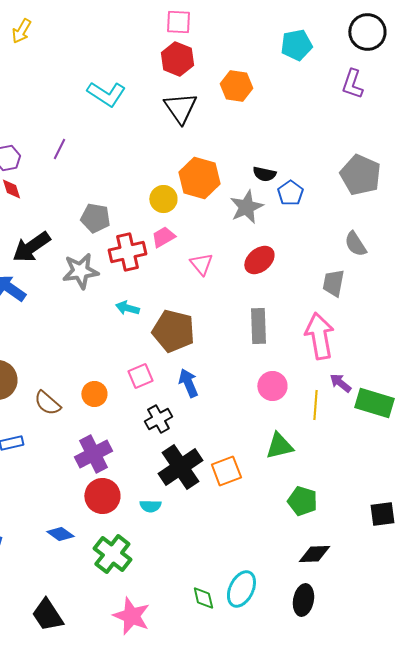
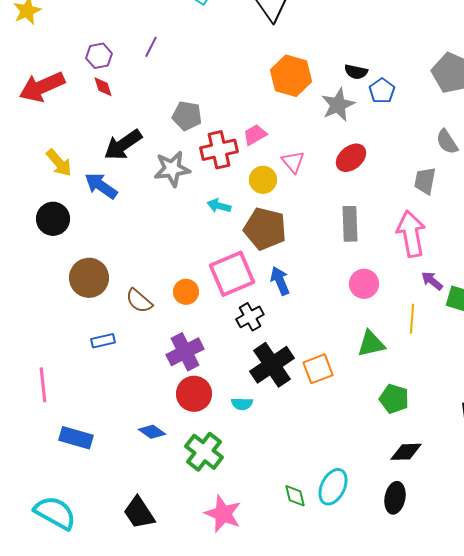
yellow circle: (163, 199) -> (263, 180), moved
pink square: (140, 376) -> (232, 274), size x1.8
yellow line: (315, 405) -> (412, 319), moved

